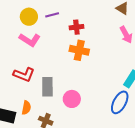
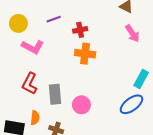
yellow circle: (29, 17) -> (18, 23), moved
red L-shape: (24, 75) -> (30, 84), turned 100
blue ellipse: (120, 102) -> (131, 104), turned 30

